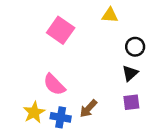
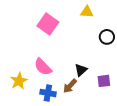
black triangle: (130, 73) -> (81, 70), moved
yellow star: (34, 112) -> (19, 81), moved

